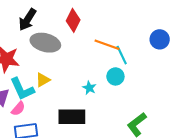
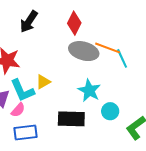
gray ellipse: (45, 43) -> (84, 51), moved
cyan circle: (115, 76) -> (110, 111), moved
cyan star: (89, 88) -> (89, 91), size x1.6

